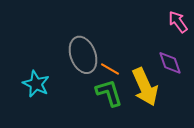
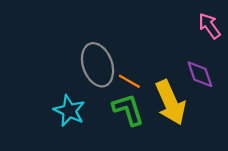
cyan star: (36, 84) -> (69, 111), moved

